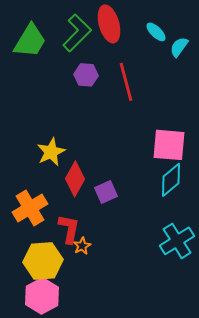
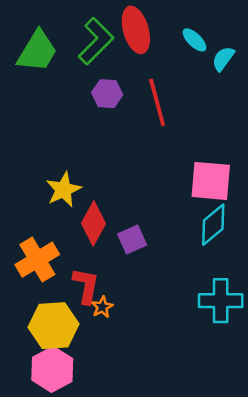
cyan cross: (177, 241) -> (221, 301), turned 32

